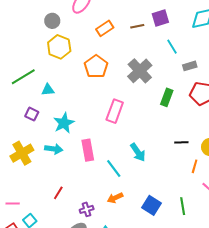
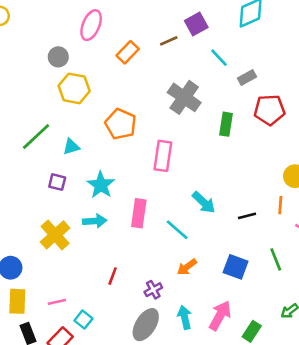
orange pentagon: (96, 67) -> (121, 124), moved
black line: (181, 142) -> (247, 216), moved
pink rectangle: (88, 150) -> (139, 213), turned 30

